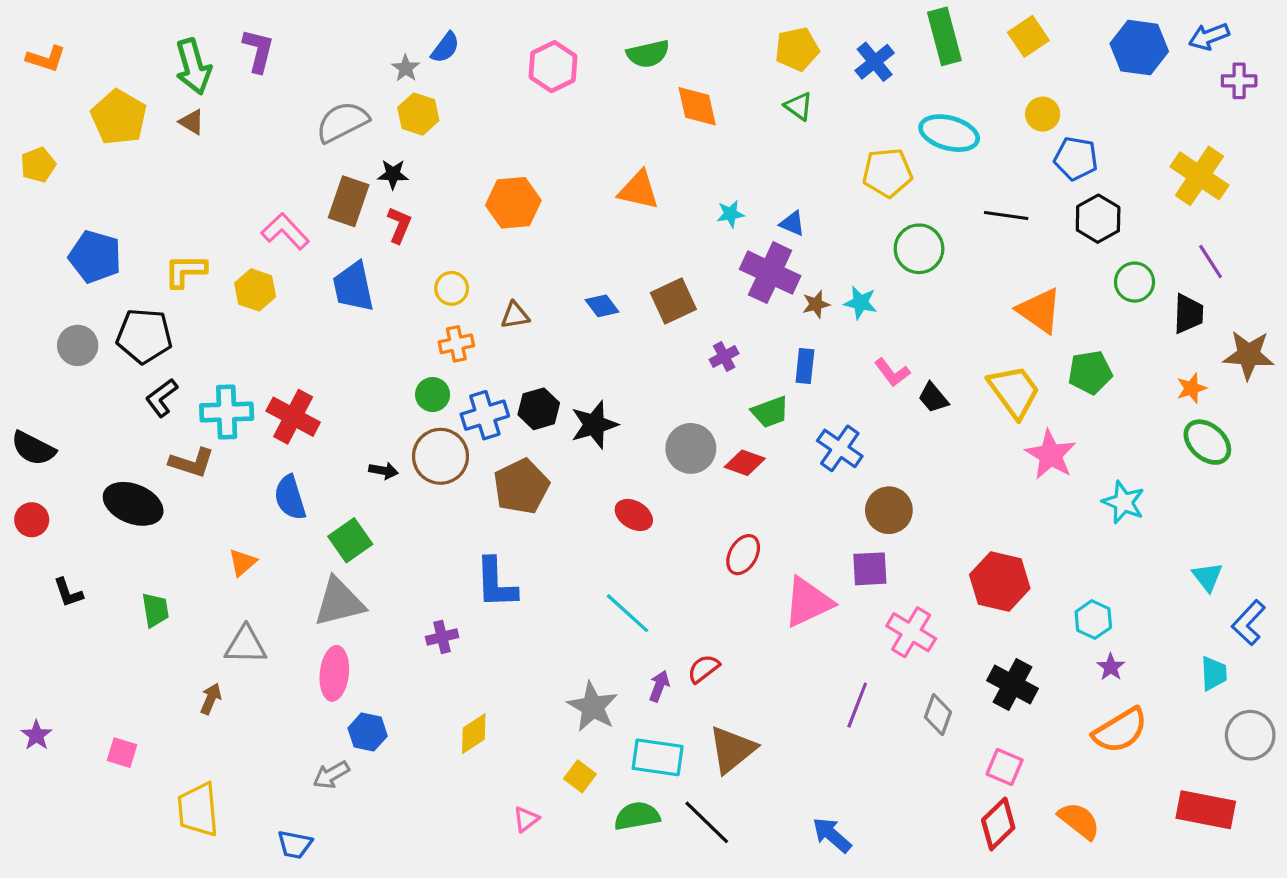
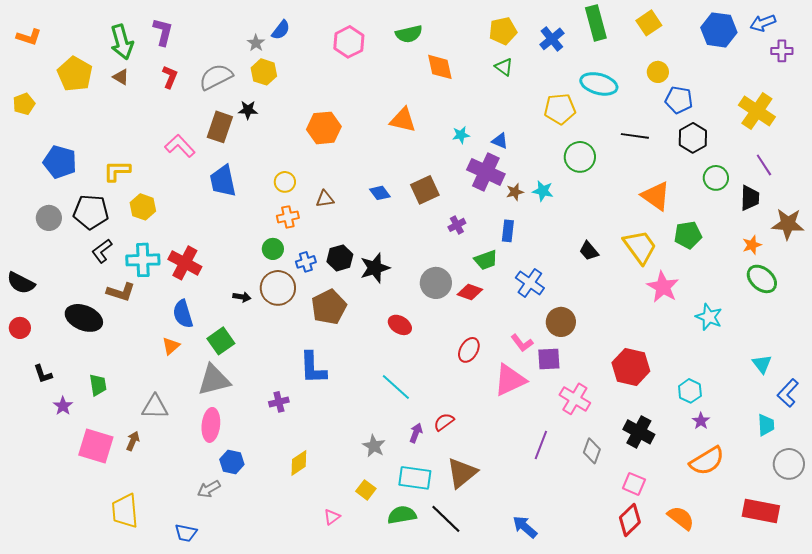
red L-shape: (399, 225) -> (170, 77), moved
yellow hexagon: (255, 290) -> (143, 207), moved
pink L-shape: (892, 372) -> (522, 343), moved
blue cross: (485, 415) -> (306, 262), size x0.7
orange triangle: (242, 562) -> (171, 346), moved
gray star: (593, 707) -> (374, 446), size x0.7
purple star: (36, 735) -> (63, 406), moved
pink square: (122, 753) -> (96, 446), moved, size x1.8

